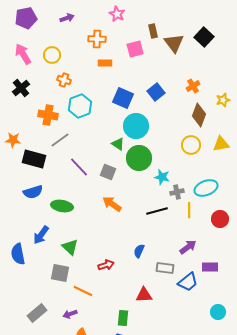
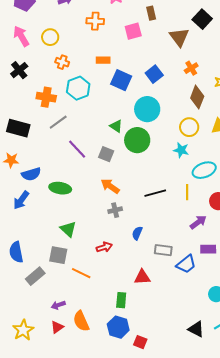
brown triangle: (174, 43) -> (179, 37), moved
orange rectangle: (105, 63) -> (103, 60), moved
cyan circle: (136, 126) -> (147, 109), moved
orange star: (13, 140) -> (11, 160), moved
black rectangle: (34, 159) -> (18, 128), moved
cyan star: (162, 177) -> (181, 150), moved
gray cross: (177, 192) -> (115, 210), moved
blue arrow: (41, 235) -> (21, 200), moved
purple arrow: (188, 247) -> (198, 222), moved
blue semicircle: (18, 254) -> (16, 252), moved
gray rectangle: (37, 313) -> (35, 276), moved
purple arrow: (70, 314) -> (58, 305), moved

